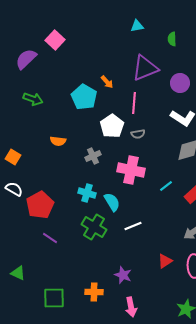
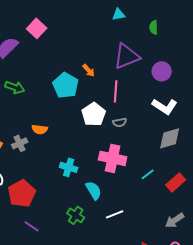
gray cross: (93, 156) -> (20, 143), moved
cyan cross: (87, 193) -> (69, 167), moved
green cross: (94, 227) -> (76, 215), size x0.7

